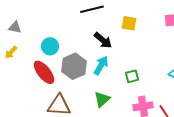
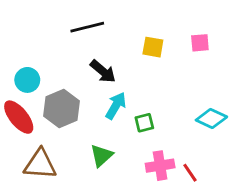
yellow square: (129, 23) -> (153, 47), moved
cyan arrow: (101, 65) -> (116, 106), moved

